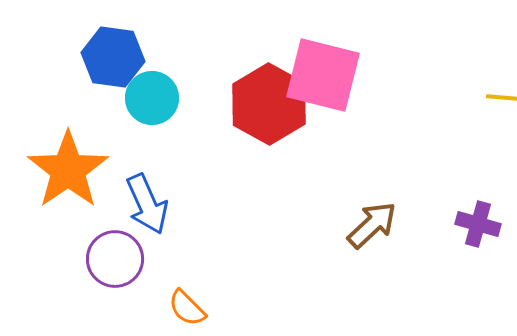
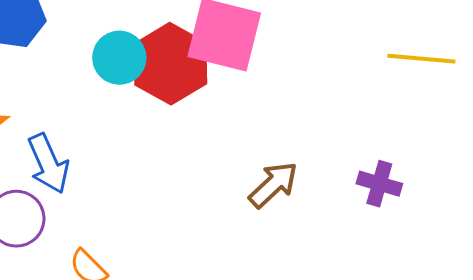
cyan circle: (152, 98) -> (119, 58), moved

